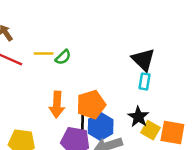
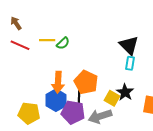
orange pentagon: (91, 105) -> (86, 82), turned -30
blue hexagon: (101, 126) -> (56, 100), moved
yellow square: (151, 130) -> (112, 98), moved

